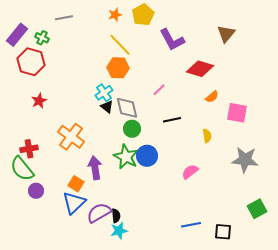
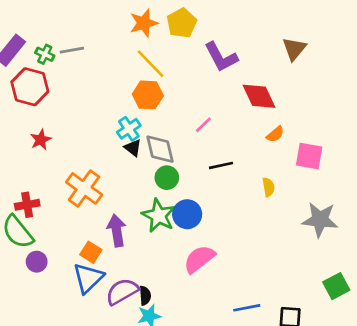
orange star: (115, 15) -> (144, 23), size x1.5
gray line: (64, 18) -> (72, 50), moved
red diamond: (200, 69) -> (259, 96), turned 48
pink semicircle: (190, 172) -> (199, 259), moved, size x1.4

